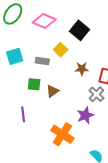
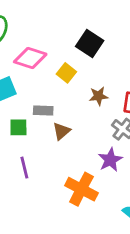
pink diamond: (44, 21) -> (30, 58), moved
gray rectangle: (42, 61) -> (43, 111), moved
green square: (34, 84) -> (18, 127), moved

